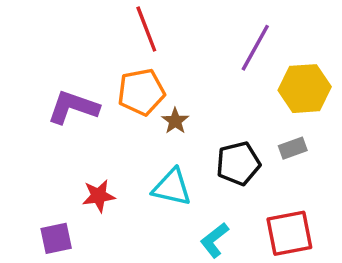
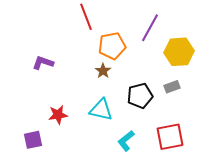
orange pentagon: (141, 92) -> (112, 46), moved
purple L-shape: (73, 107) -> (43, 63), size x0.7

